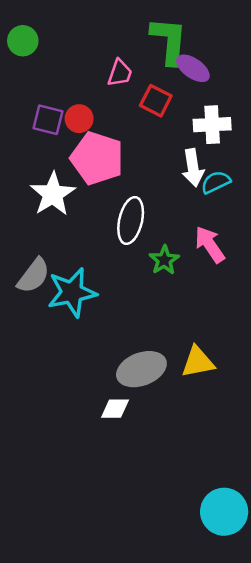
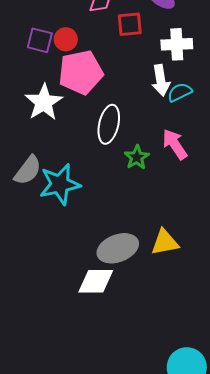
red square: (156, 101) -> (130, 24), turned -32
pink pentagon: (97, 158) -> (81, 72), turned -30
white diamond: (115, 409) -> (96, 281), size x1.5

